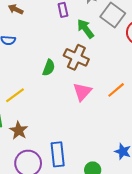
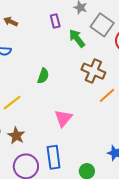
brown cross: (76, 57) -> (93, 71), moved
pink triangle: (82, 92) -> (63, 118), moved

